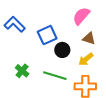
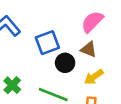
brown triangle: (89, 38) -> (89, 49), moved

